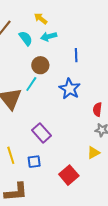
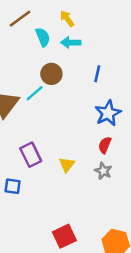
blue star: (70, 89) -> (108, 113), moved
yellow triangle: (93, 153) -> (67, 165), moved, turned -40
red square: (69, 175) -> (64, 236), moved

